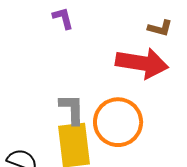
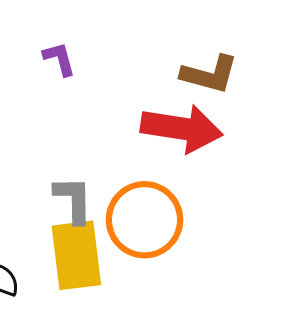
brown L-shape: (160, 28) -> (209, 74), size x1.5

